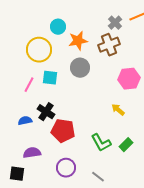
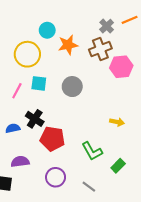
gray circle: (80, 68) -> (72, 87), moved
pink hexagon: (129, 79) -> (121, 67), moved
yellow arrow: (118, 110) -> (117, 122), moved, turned 152
green rectangle: (126, 145) -> (118, 166), moved

